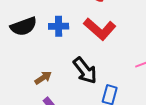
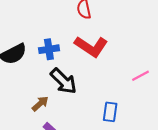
black arrow: (85, 70) -> (63, 81), moved

